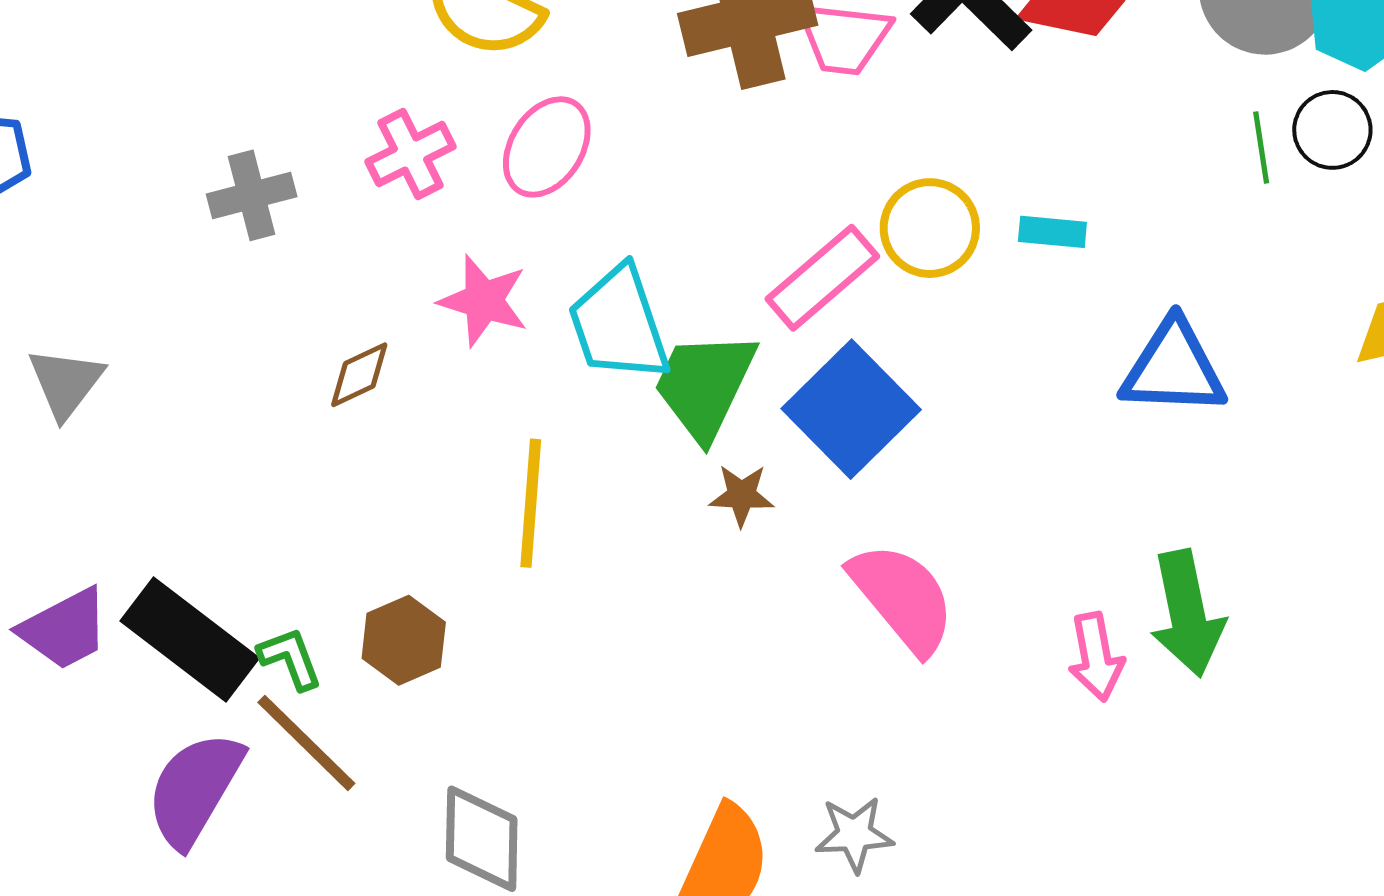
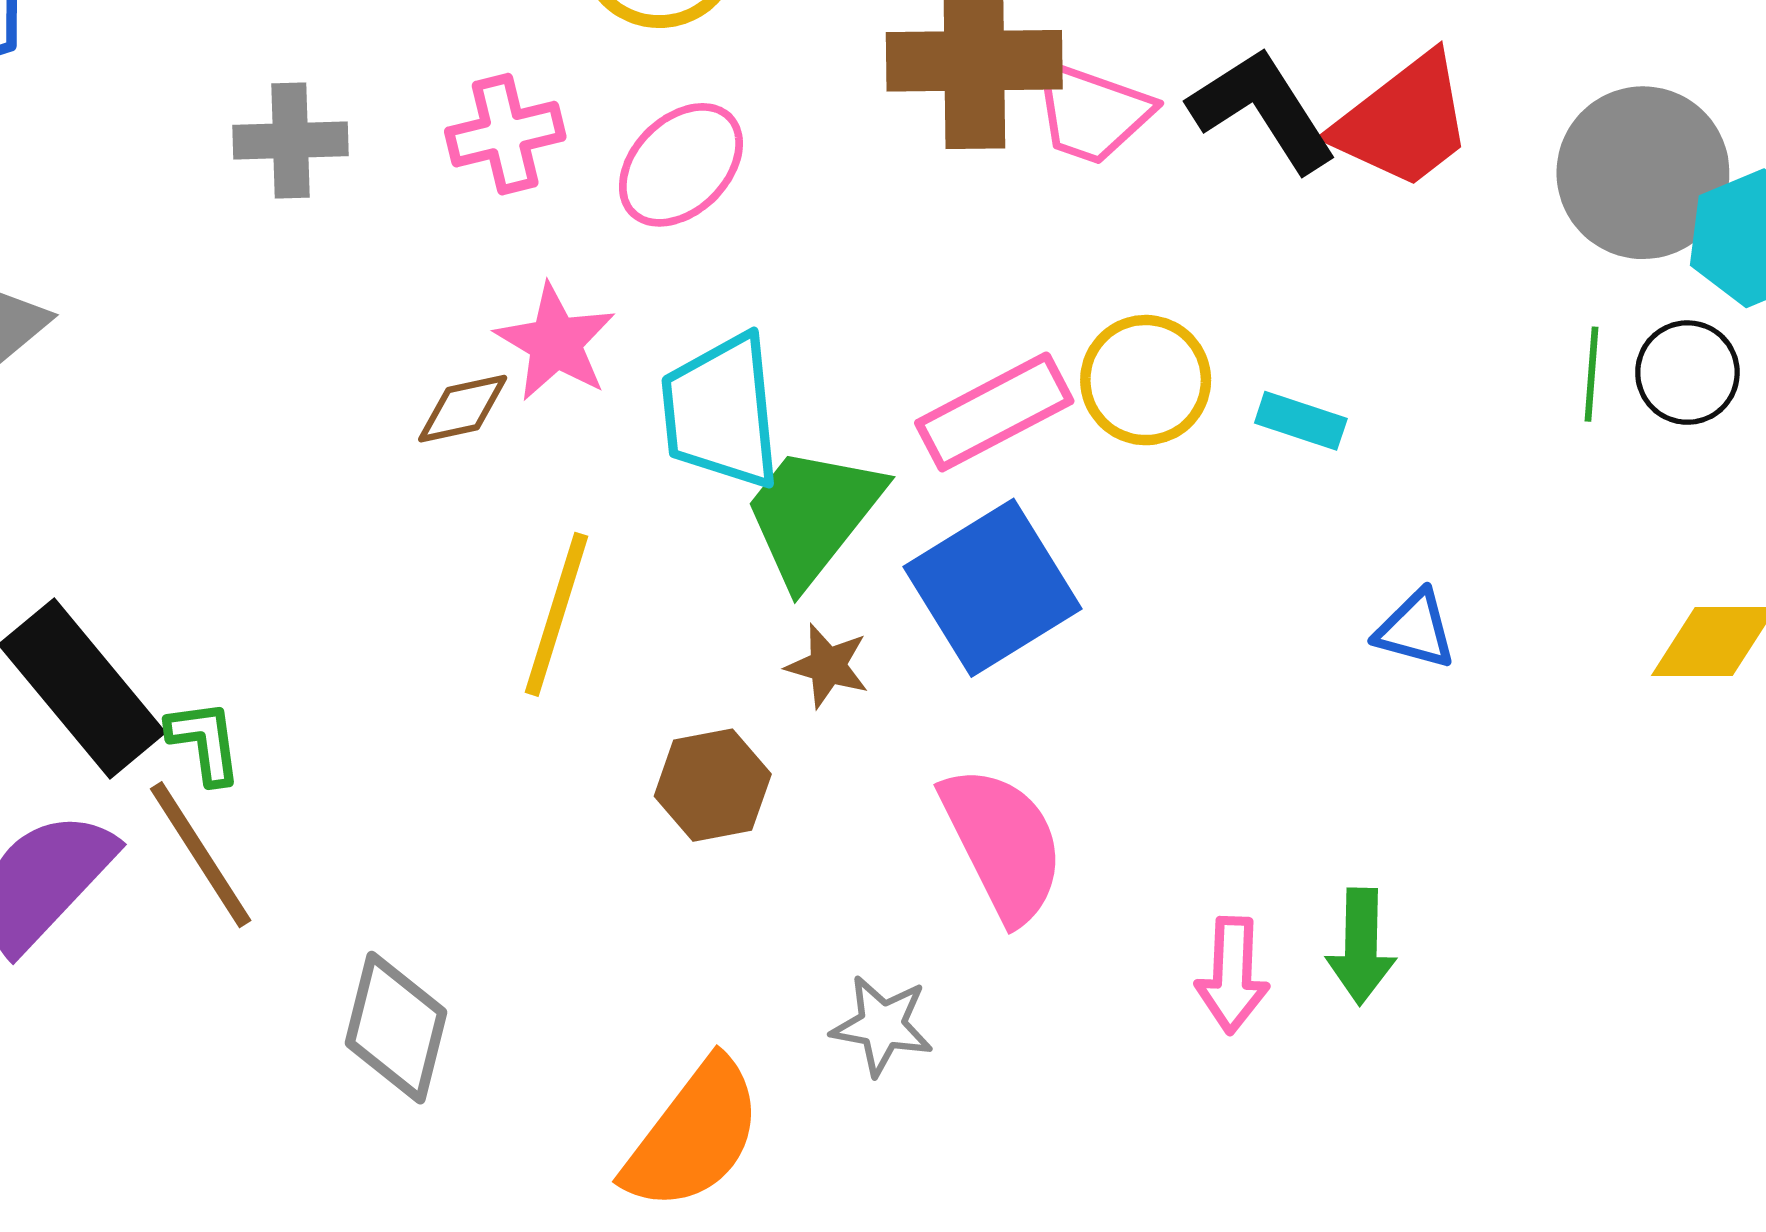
blue triangle: (1173, 368) -> (1415, 630), size x0.6
brown diamond: (359, 375) -> (463, 409), moved
green arrow: (1187, 613) -> (1361, 946), size x0.7
brown hexagon: (404, 640) -> (713, 785), moved
gray star: (854, 834) -> (882, 1025), moved

